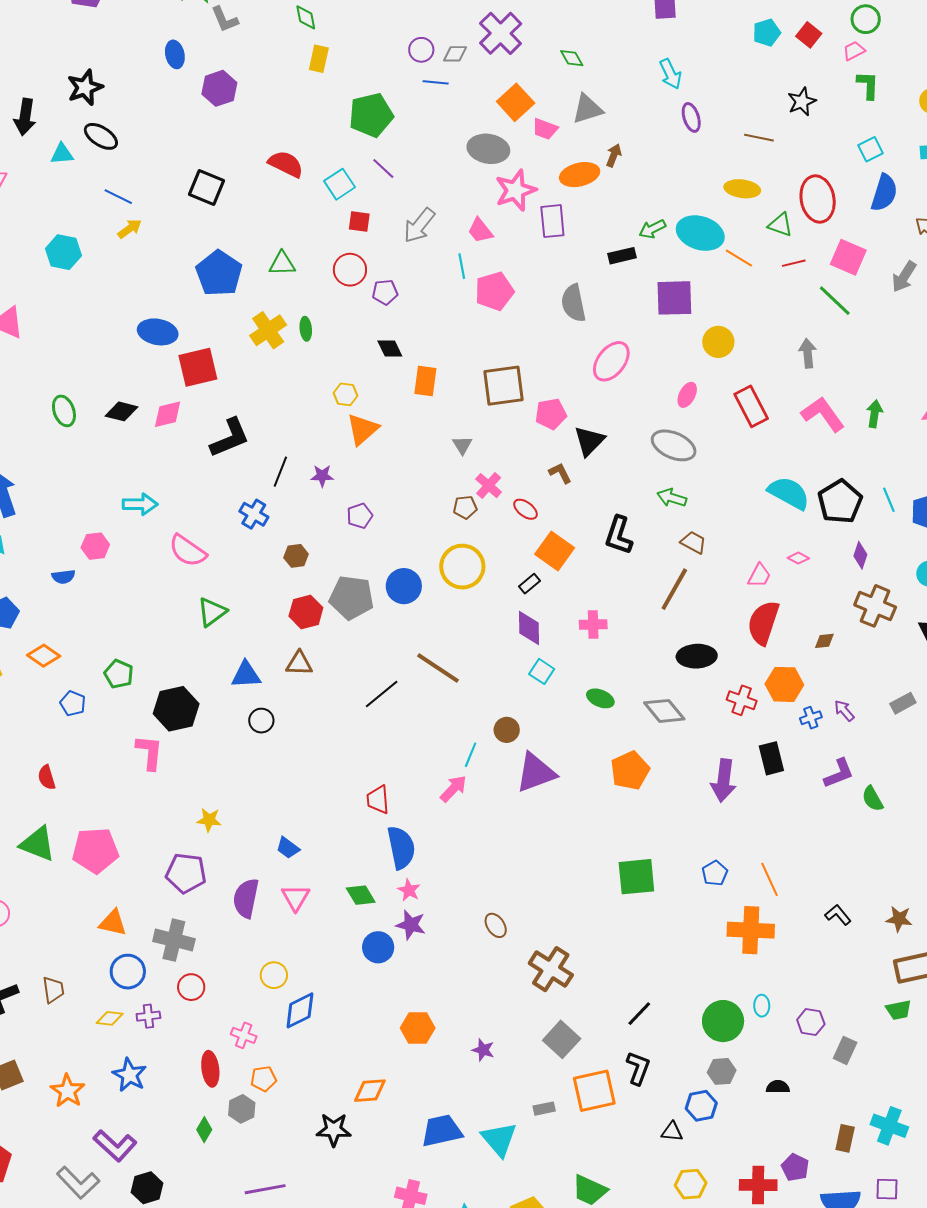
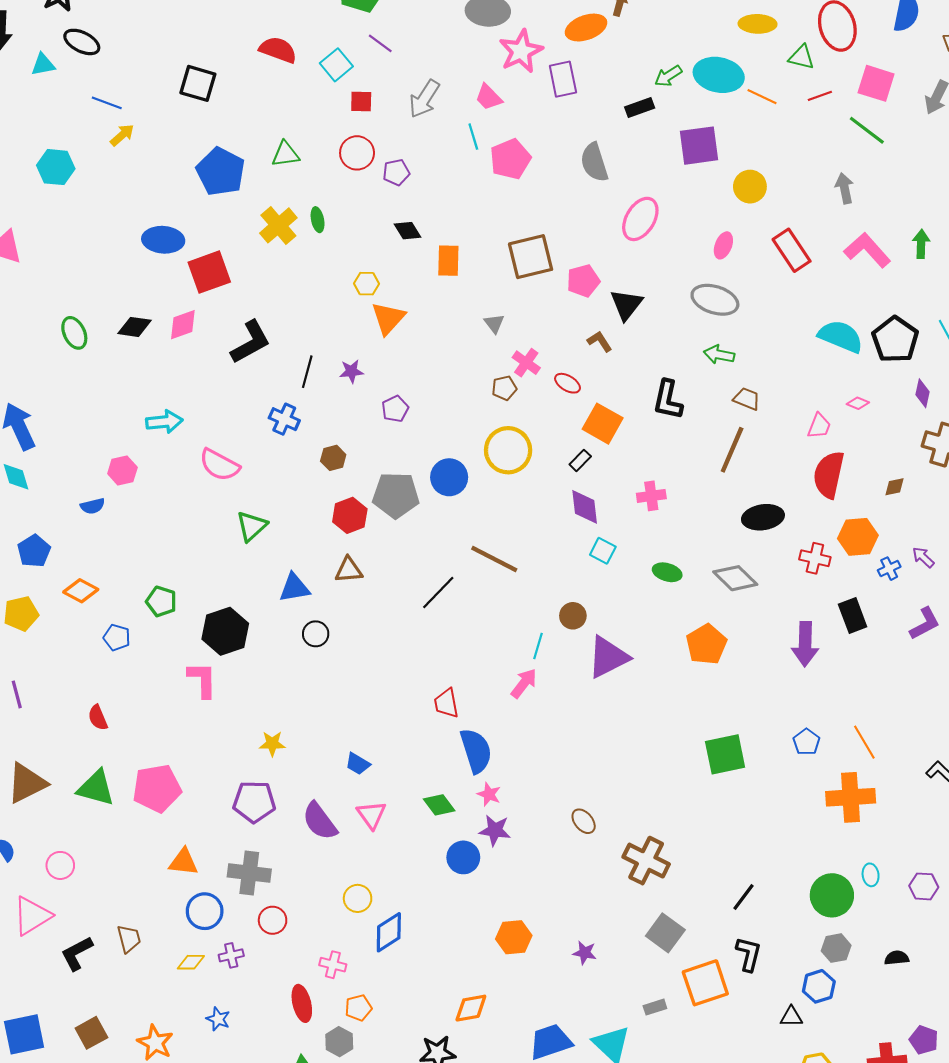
purple semicircle: (246, 898) -> (320, 821), turned -42
blue star: (130, 1075) -> (218, 1019), size x0.7

